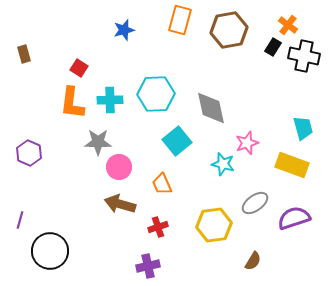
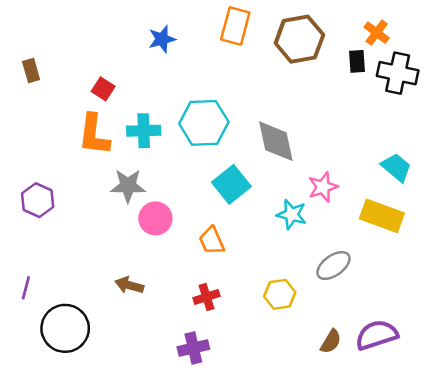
black rectangle: (273, 47) -> (357, 61), turned -36
cyan trapezoid: (303, 128) -> (396, 167), turned -35
brown arrow: (120, 204) -> (129, 285), moved, size x0.7
purple semicircle: (294, 218) -> (377, 335), moved
yellow hexagon: (214, 225) -> (280, 294), size x0.7

